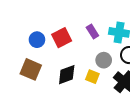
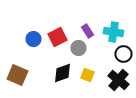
gray circle: (104, 60) -> (78, 48), moved
brown square: (31, 69) -> (17, 75), moved

